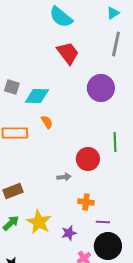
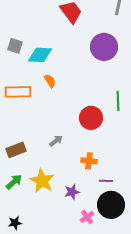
gray arrow: (64, 177) -> (56, 141), moved, turned -32

